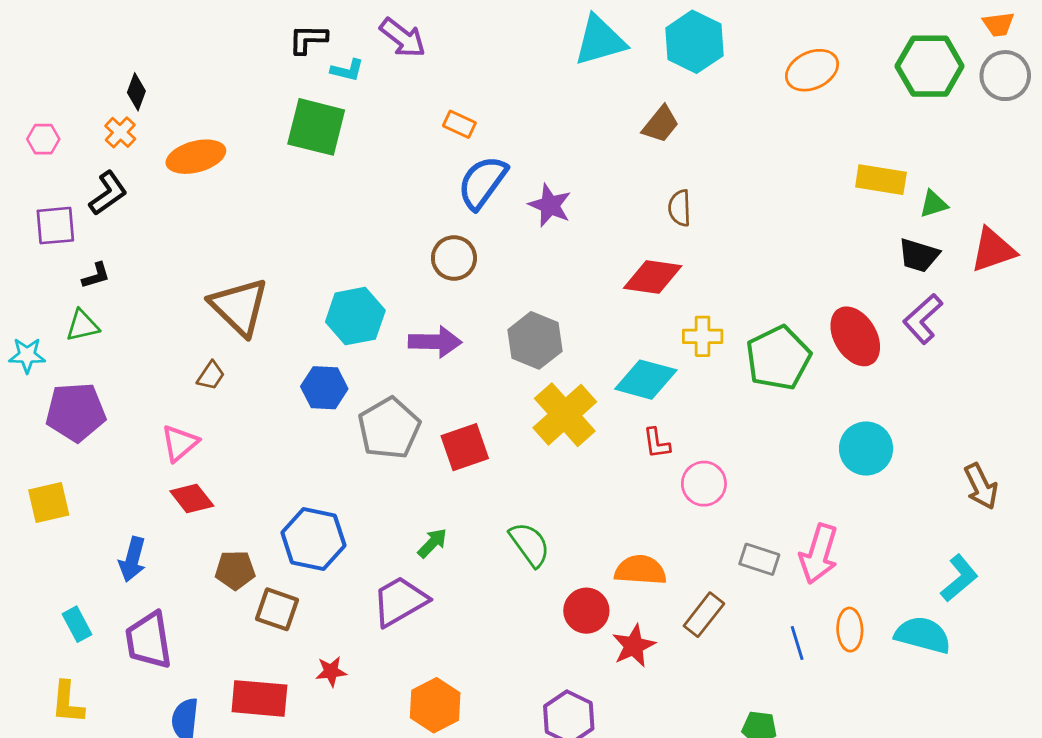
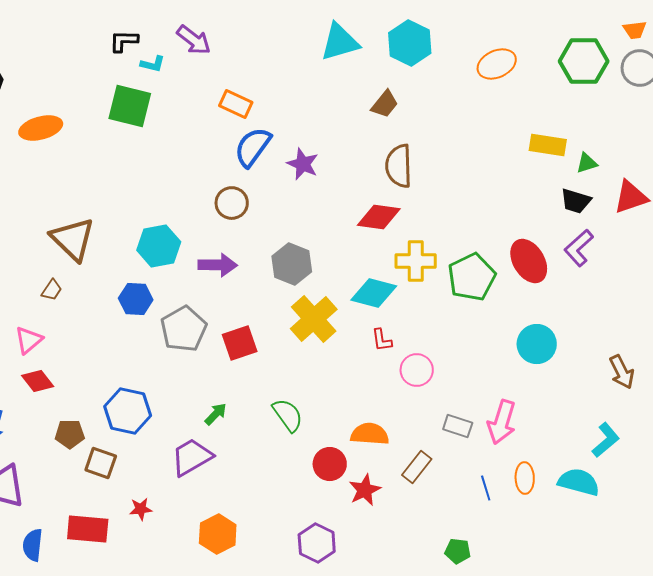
orange rectangle: (459, 124) -> (236, 104), size x1.4
brown semicircle: (680, 208) -> (399, 166), size x1.6
yellow cross: (703, 336) -> (416, 261), size x1.4

